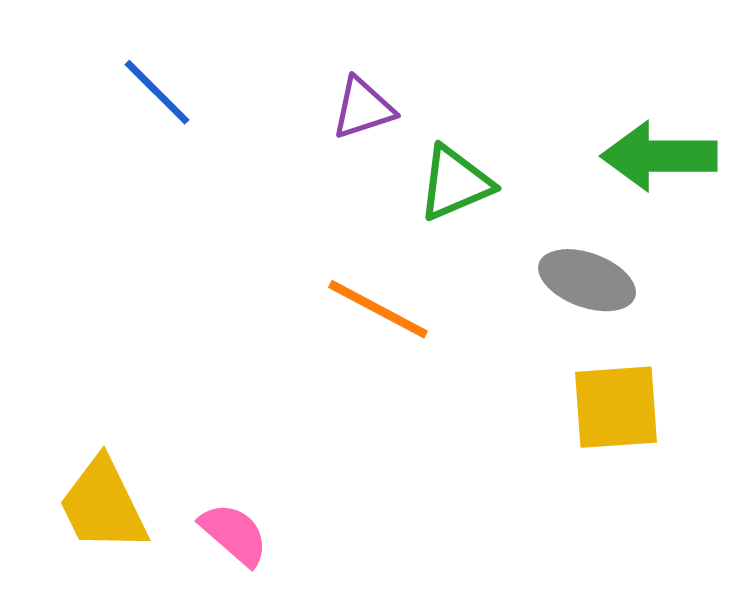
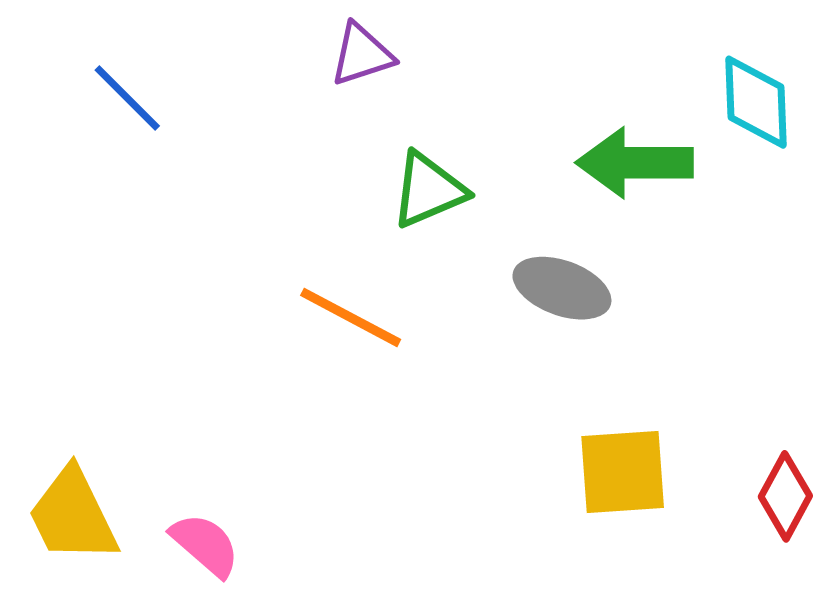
purple triangle: (363, 108) -> (362, 55), moved
yellow square: (616, 407) -> (623, 472), moved

